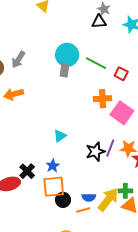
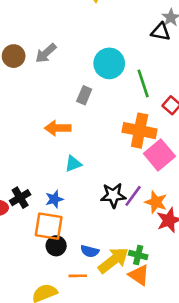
green line: (96, 63) -> (143, 83), turned 30
gray rectangle: (65, 70) -> (84, 95), moved
orange arrow: (14, 94) -> (58, 128), moved
orange cross: (102, 99) -> (140, 131), size x1.4
orange line: (83, 210) -> (78, 276), moved

